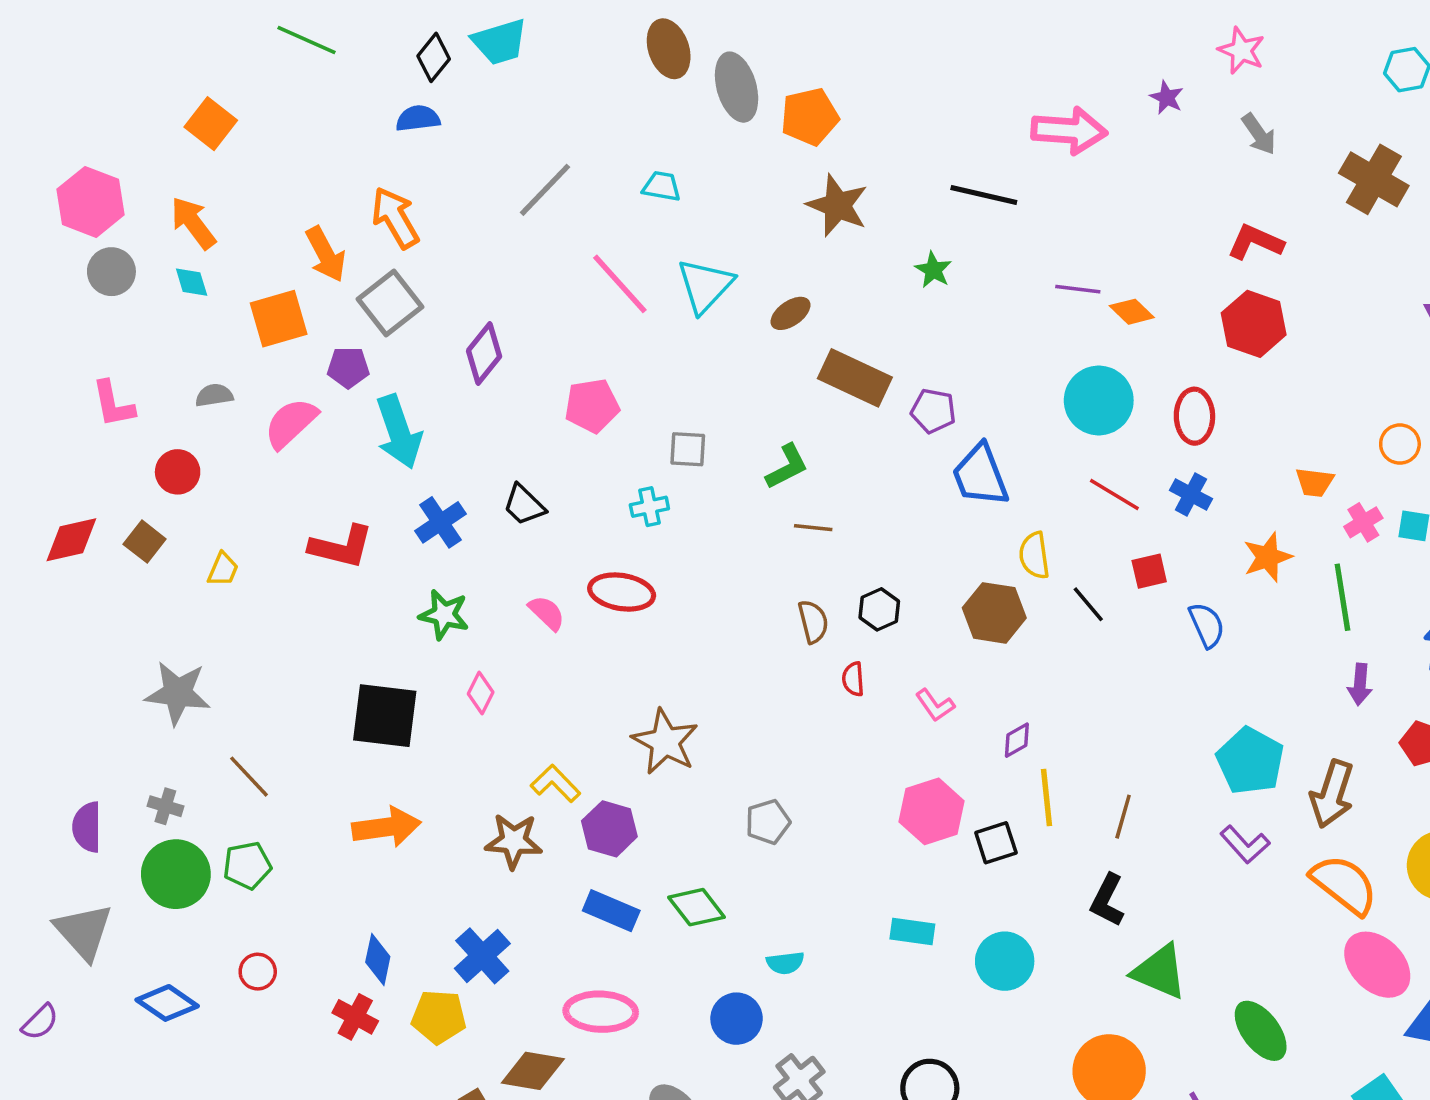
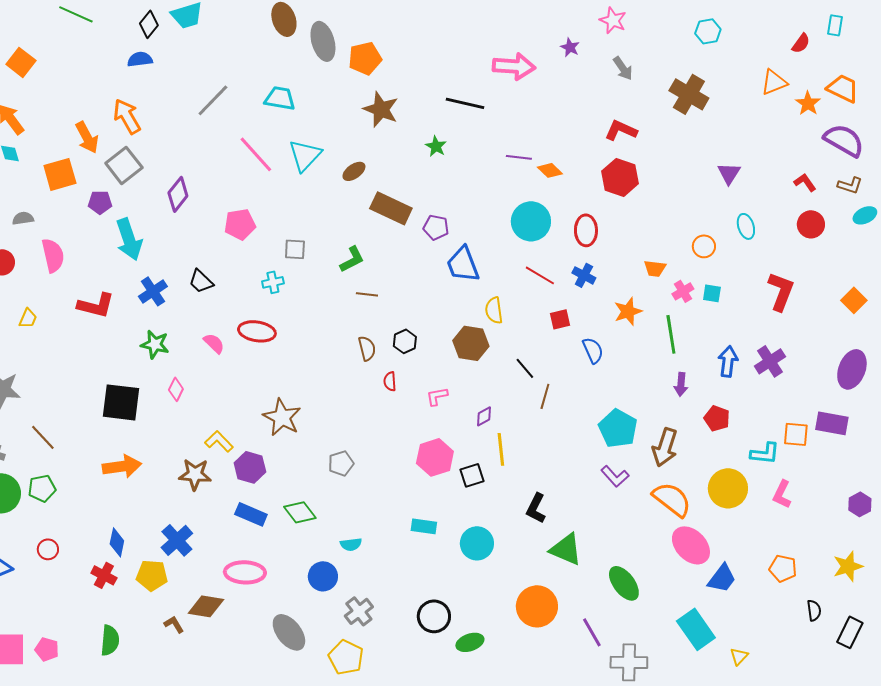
cyan trapezoid: (662, 186) -> (280, 98), size x1.4
pink semicircle: (291, 423) -> (53, 255), moved, turned 120
black line: (1088, 604) -> (525, 368), moved
pink L-shape: (935, 705) -> (437, 396), turned 115
brown line: (1123, 817) -> (545, 396), moved

